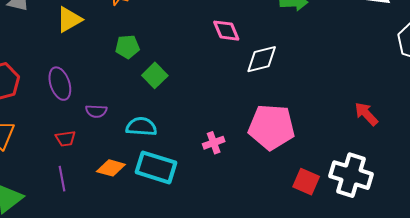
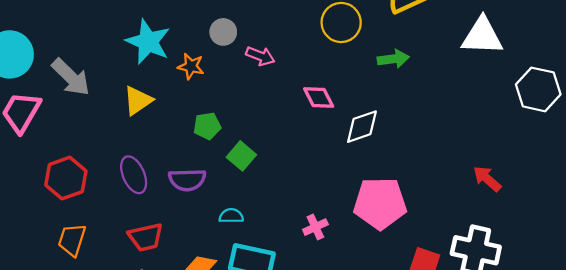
purple semicircle: (96, 111) -> (187, 180), moved, size x1.5
cyan semicircle: (141, 127) -> (231, 216), size x0.7
red trapezoid: (66, 139) -> (146, 237), size x1.5

